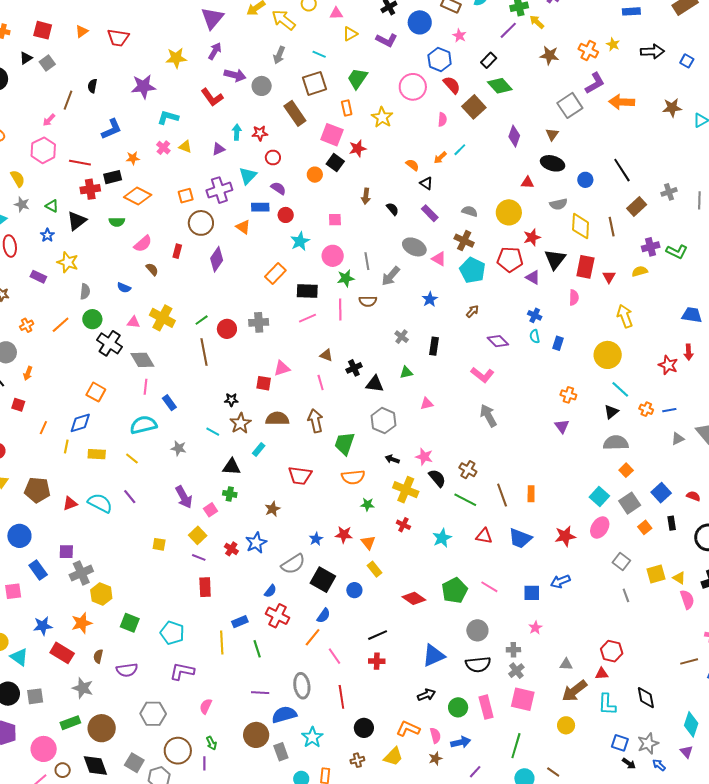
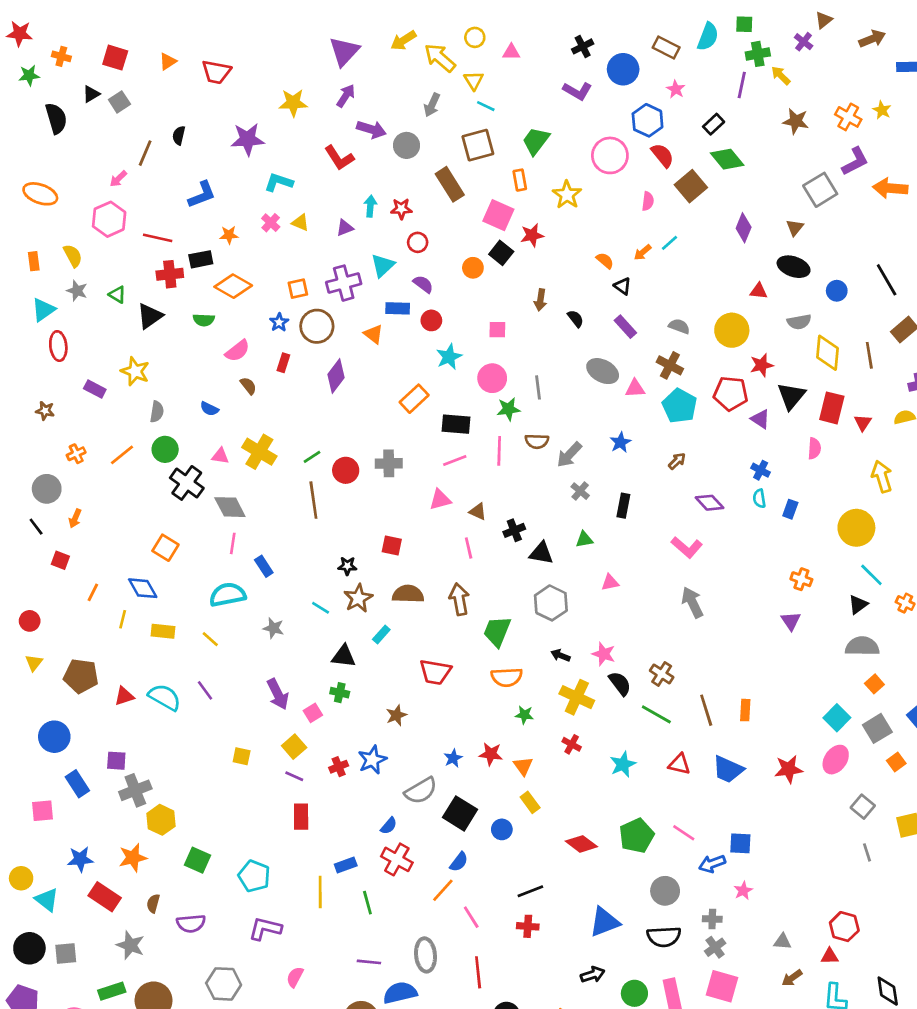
purple line: (508, 30) -> (742, 85), turned -36
yellow triangle: (350, 34) -> (474, 81), moved, turned -35
blue star: (47, 235) -> (279, 322), moved
pink triangle: (439, 259) -> (635, 388), turned -35
gray arrow: (391, 276) -> (569, 455), moved
pink triangle: (282, 368) -> (440, 500), moved
blue diamond: (80, 423) -> (143, 588), turned 75
red cross: (231, 549) -> (339, 767), turned 32
blue arrow: (560, 581) -> (712, 864), moved
brown arrow: (574, 691) -> (792, 978), size x0.6

